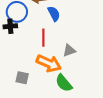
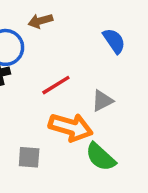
blue semicircle: (54, 14) -> (114, 41), moved
red line: (43, 38) -> (56, 85), turned 66

